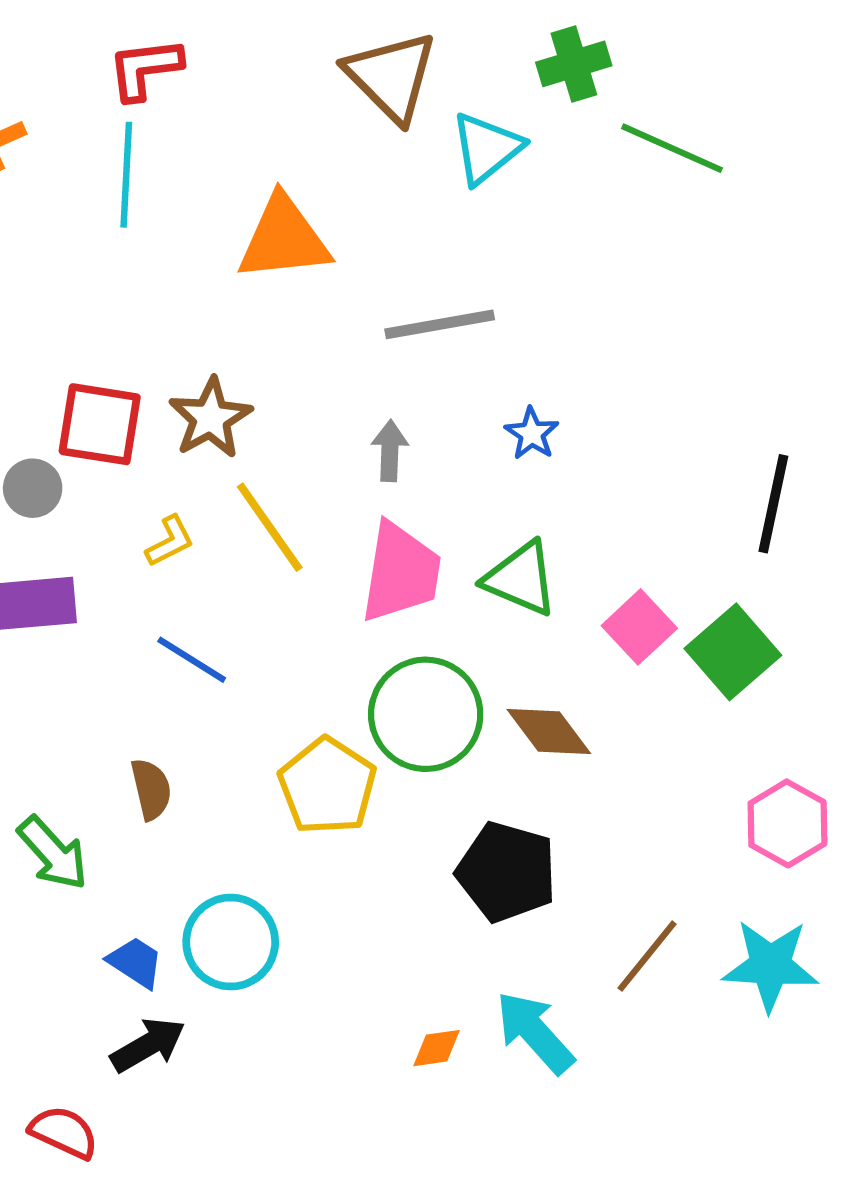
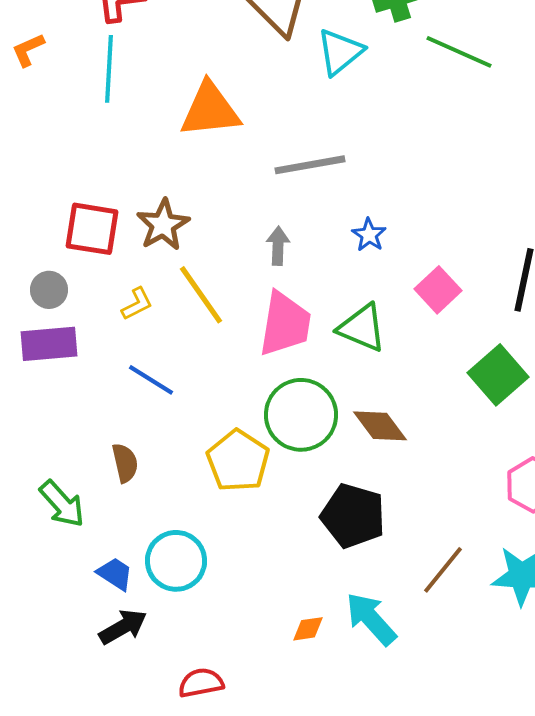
gray circle: (33, 488) -> (49, 290), moved
pink square: (639, 627) -> (438, 290), moved
red semicircle: (64, 1132) -> (201, 683), moved, turned -36

